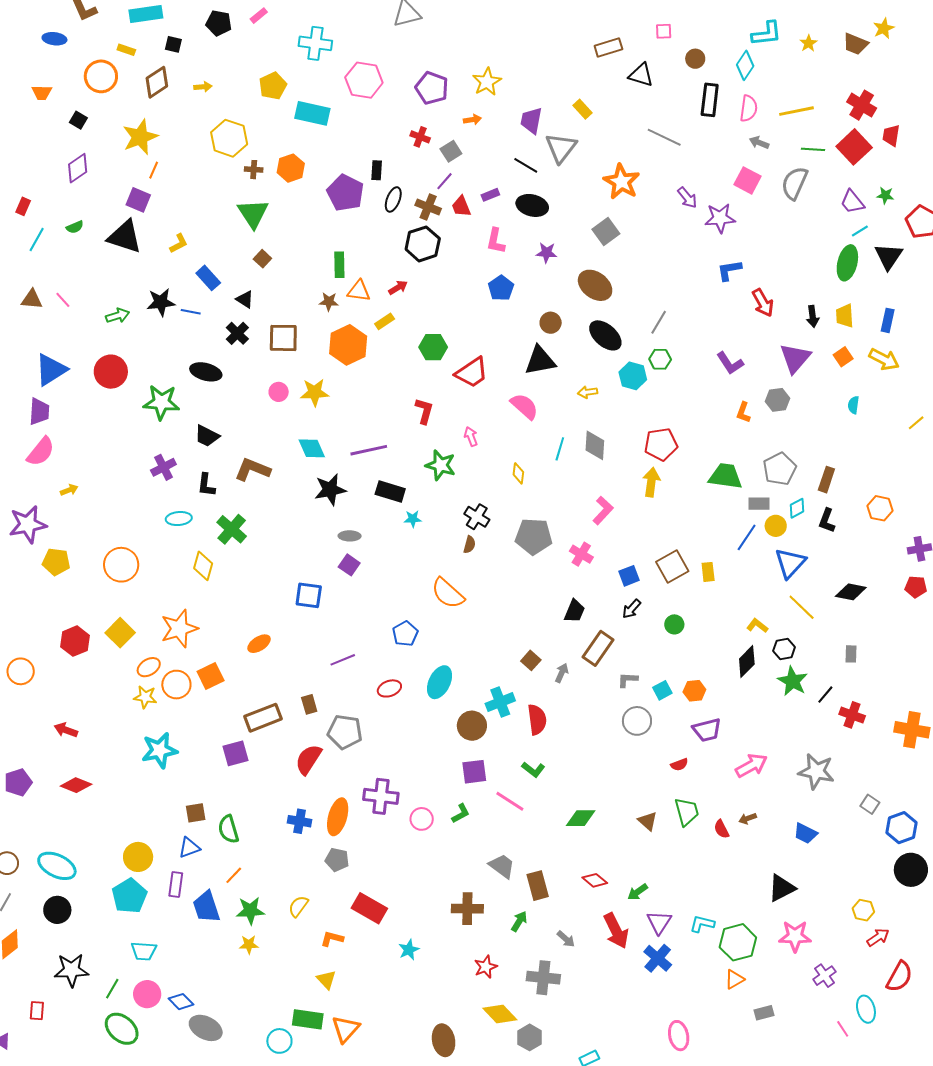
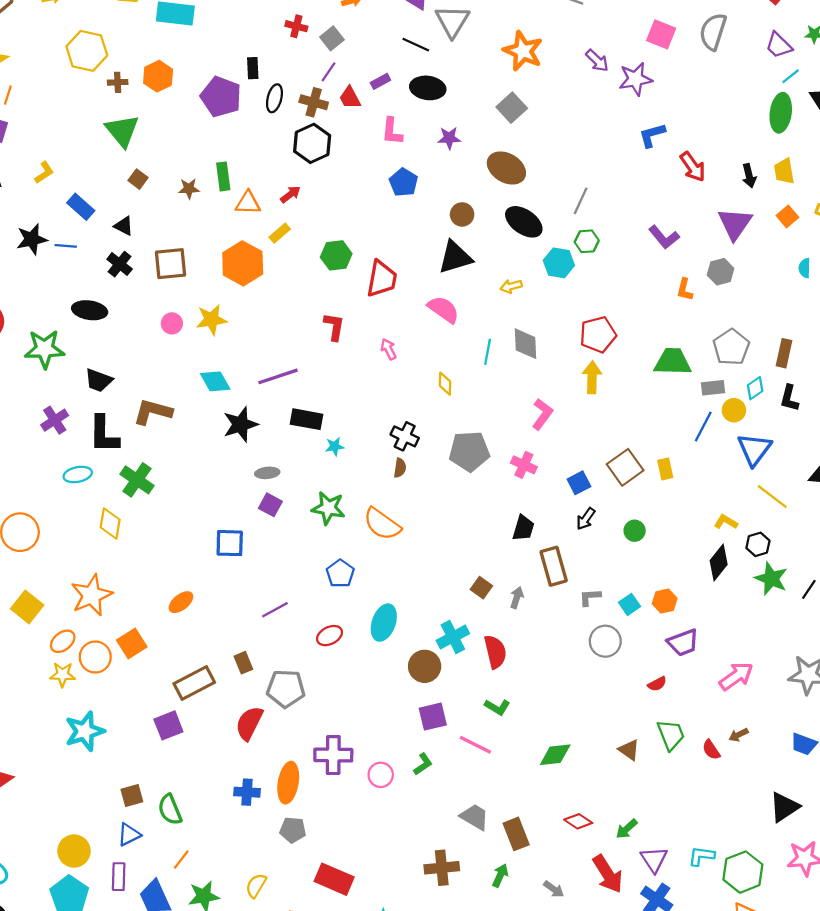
brown star: (329, 302) -> (189, 189), moved
red trapezoid: (472, 373) -> (382, 279), turned -39
green star: (441, 465) -> (328, 508), moved
black L-shape: (206, 485) -> (104, 434), size x1.5
brown rectangle: (598, 648) -> (554, 566), turned -44

